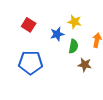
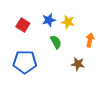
blue star: (57, 34) -> (49, 20), moved
green semicircle: (73, 46) -> (56, 42), moved, turned -40

